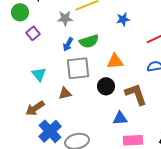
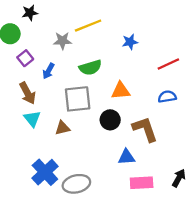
blue arrow: (68, 44) -> (48, 71), moved
cyan triangle: (39, 74) -> (32, 119), moved
brown arrow: (35, 108) -> (28, 93), moved, turned -84

